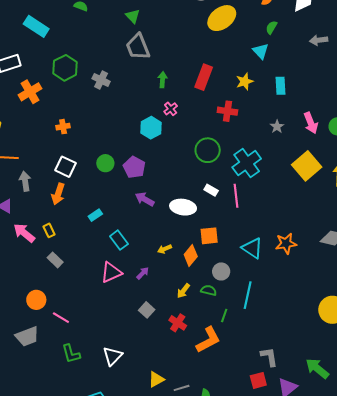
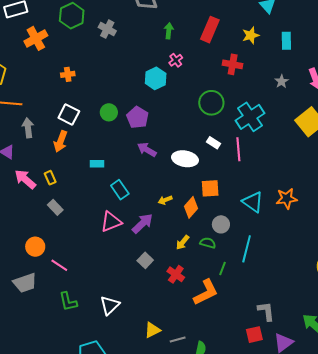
cyan rectangle: (95, 215) -> (97, 164), turned 32
purple arrow: (143, 273) -> (142, 223), size x1.6

